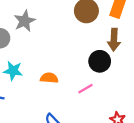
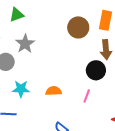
pink line: (85, 89) -> (87, 96), turned -32

